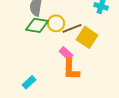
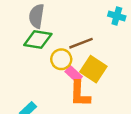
yellow circle: (56, 23) -> (61, 59), moved
yellow square: (87, 37) -> (93, 69), moved

